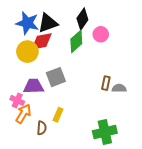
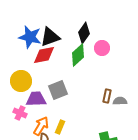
yellow circle: (27, 52) -> (21, 81), moved
orange arrow: (23, 114) -> (41, 126), moved

